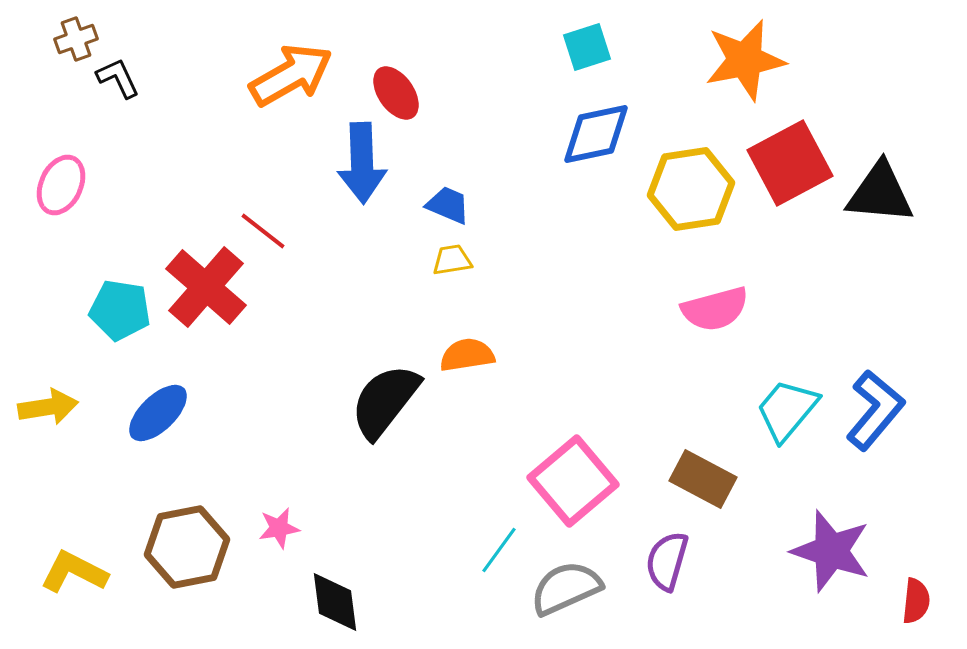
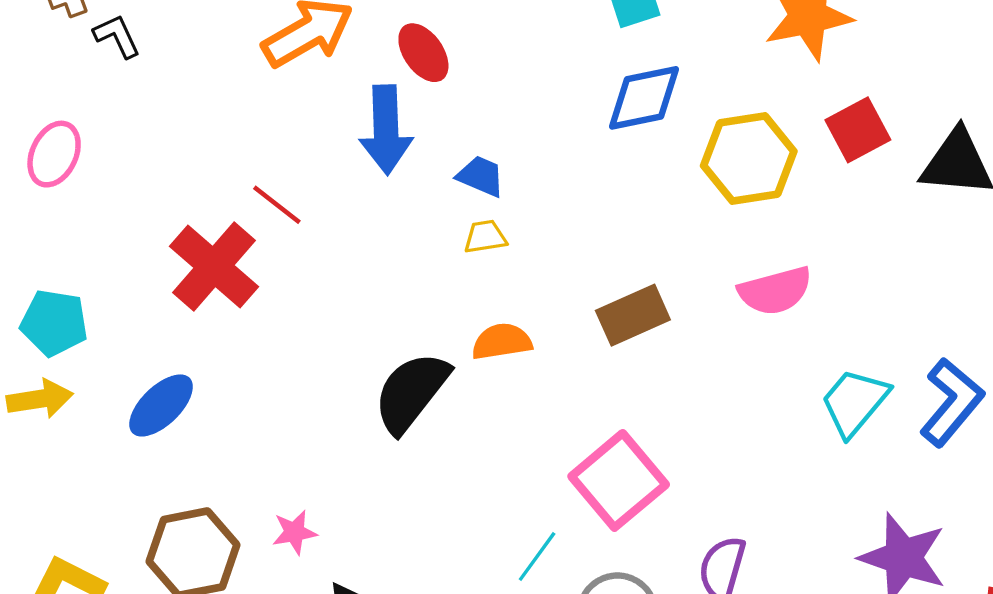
red square: (790, 163) -> (858, 130), size x0.7
cyan pentagon: (120, 310) -> (54, 323), moved
brown rectangle: (703, 479) -> (633, 315), moved, turned -52

